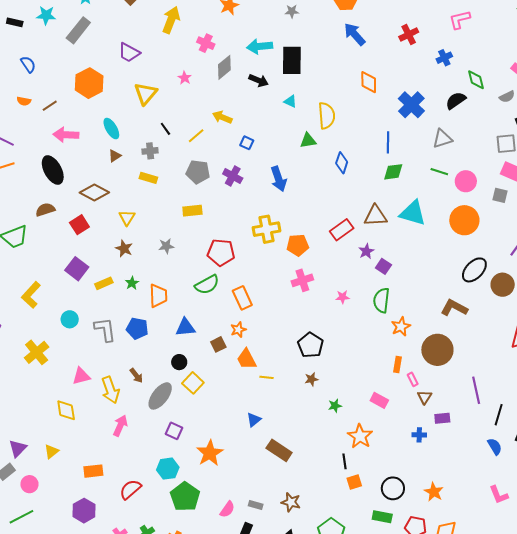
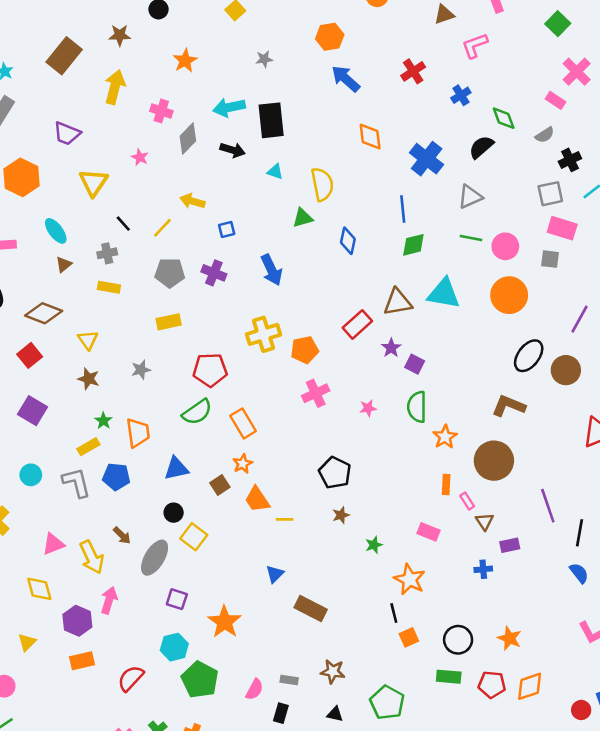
blue square: (247, 143) -> (227, 229), turned -32
yellow rectangle: (104, 283) -> (88, 447), moved
purple hexagon: (84, 511) -> (77, 621), moved

